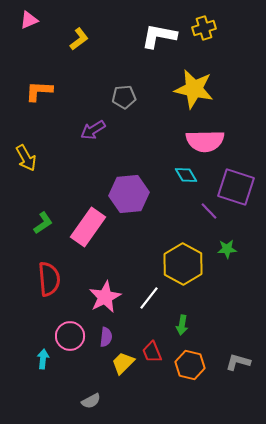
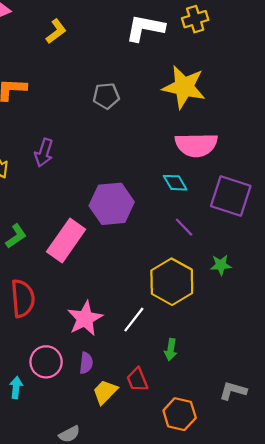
purple arrow: (93, 130) -> (44, 153), moved, turned -40
purple line: (209, 211) -> (184, 227), moved
orange hexagon: (190, 365) -> (180, 414), moved

